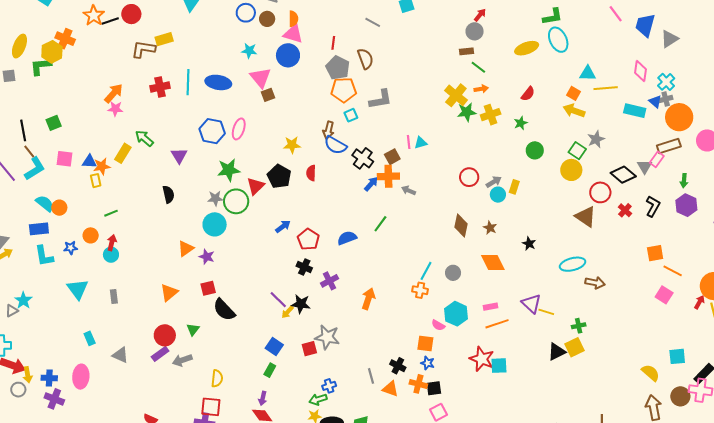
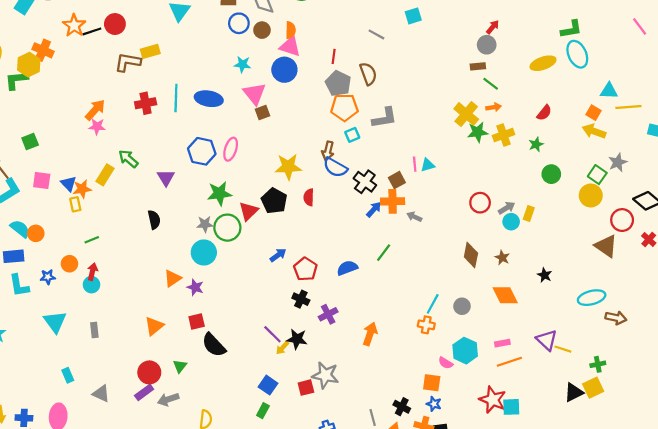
yellow star: (292, 145) -> (288, 167), size x1.4
blue triangle: (89, 161) -> (69, 184), turned 42

